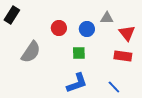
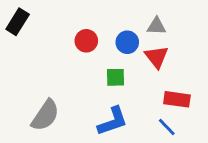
red triangle: (127, 33) -> (157, 57), moved
gray semicircle: (31, 52) -> (45, 115), moved
red rectangle: (123, 56) -> (177, 99), moved

